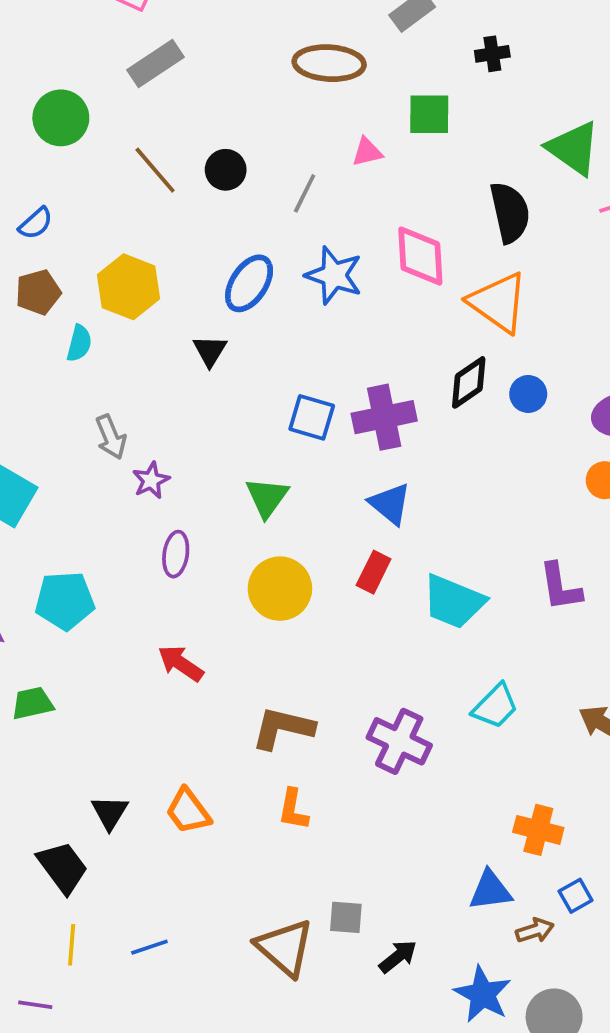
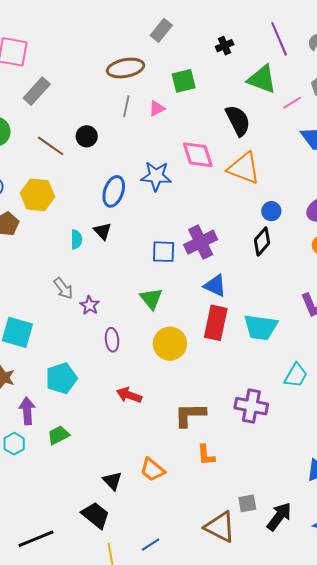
black cross: (492, 54) -> (225, 46), moved
gray line: (305, 193) -> (126, 106), moved
yellow hexagon: (128, 287) -> (38, 195), moved
cyan semicircle: (79, 343) -> (76, 239), moved
black diamond: (469, 382) -> (262, 241), moved
red rectangle: (374, 572) -> (216, 323), size x1.6
black arrow: (398, 957) -> (279, 516), size x1.4

